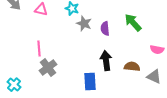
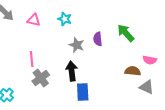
gray star: (84, 24) -> (77, 45), moved
black arrow: (106, 61) -> (72, 71), moved
brown semicircle: (132, 67) -> (133, 71), moved

